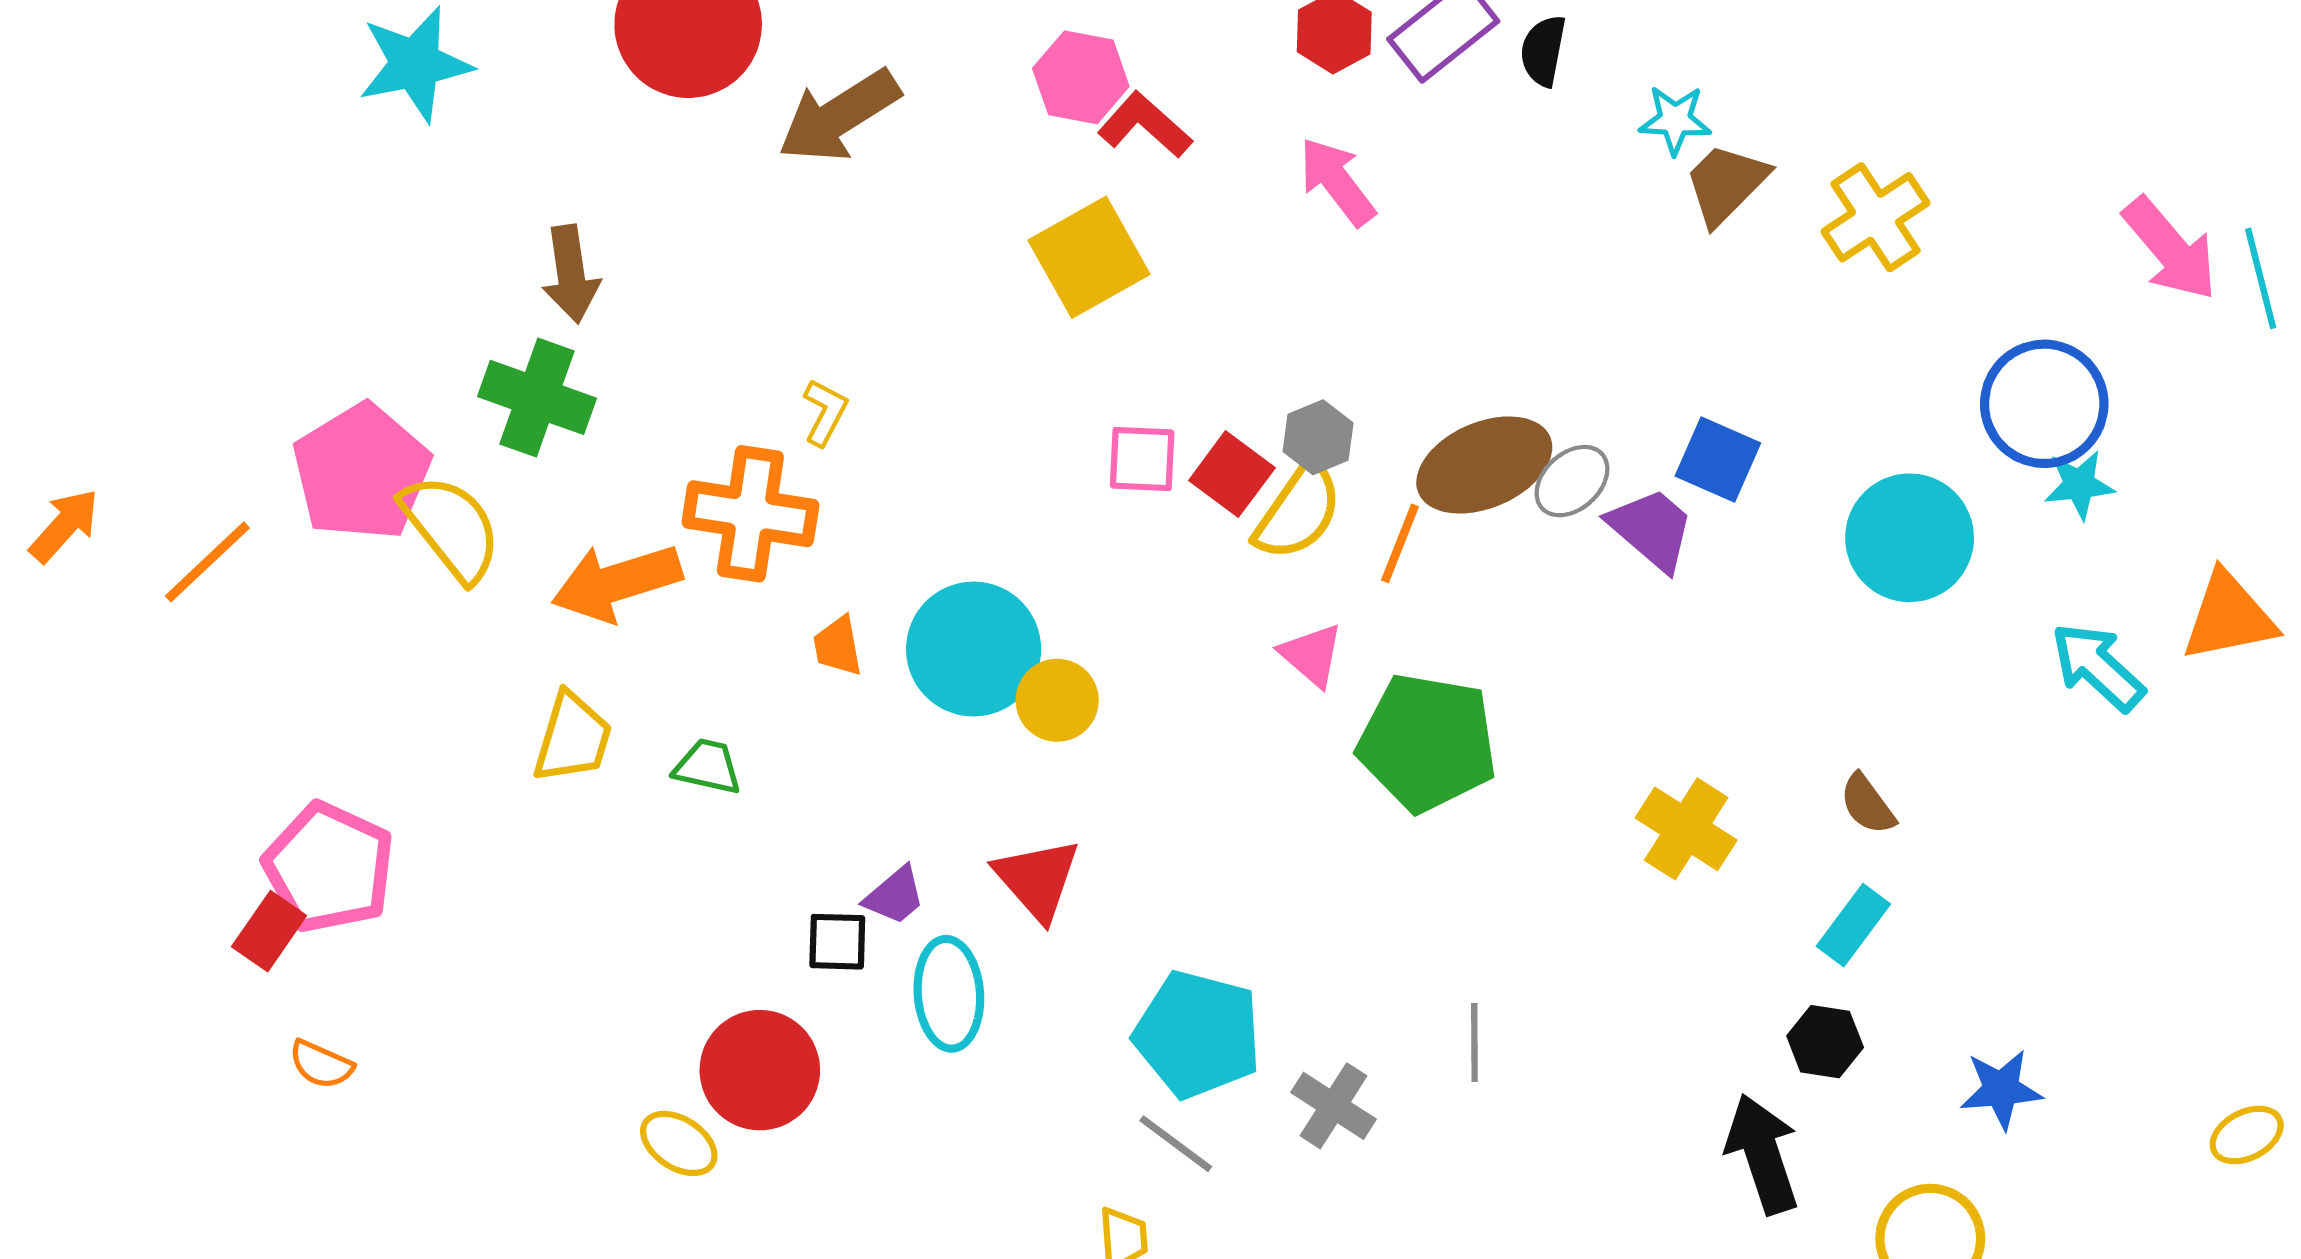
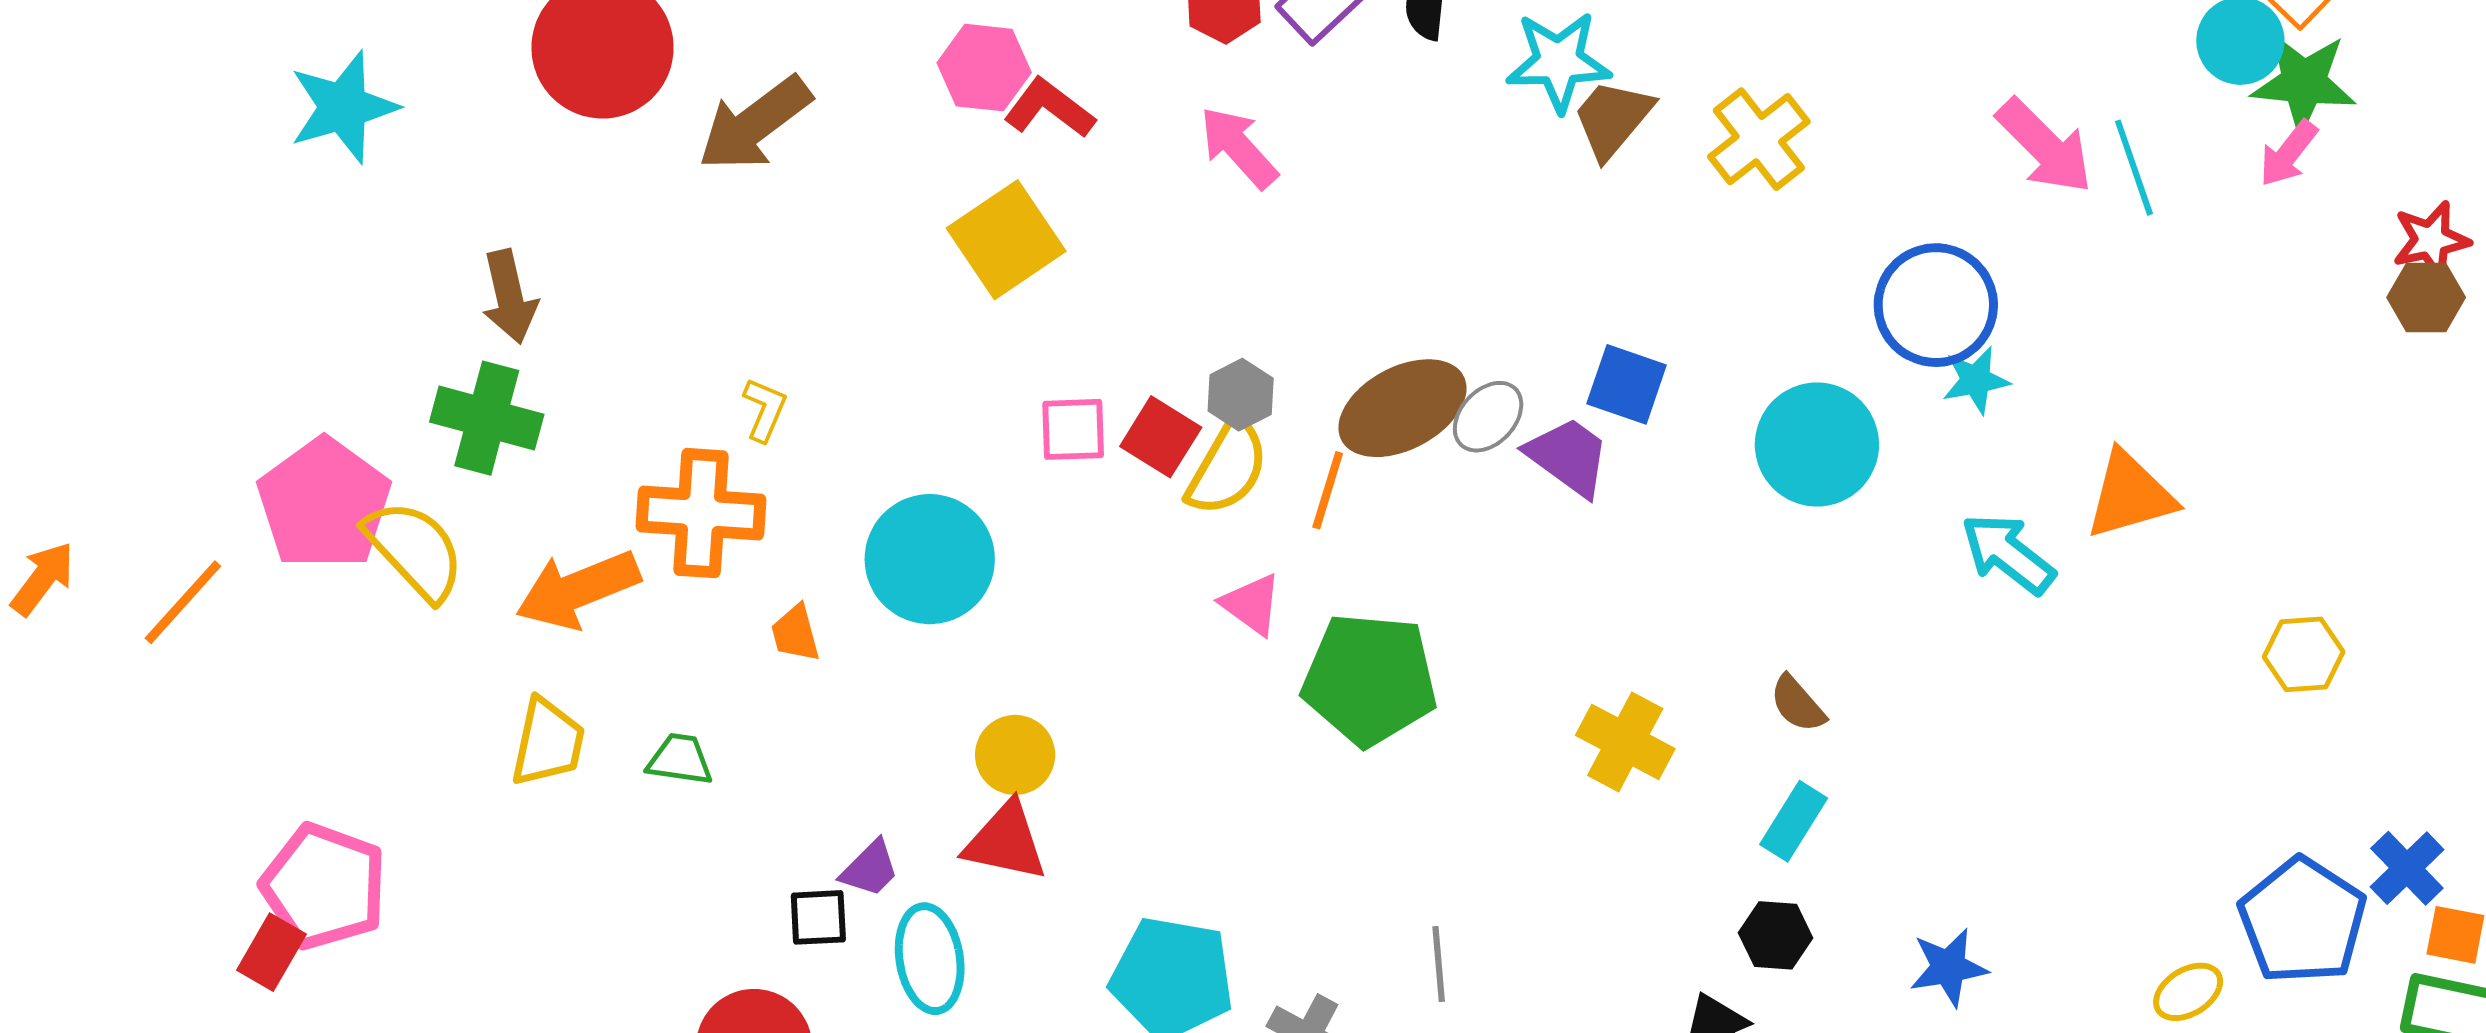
cyan star: (1675, 120) -> (1559, 62), size x1.5
cyan circle: (974, 649) -> (930, 559), moved
yellow circle: (1057, 700) -> (1015, 755), moved
red triangle: (1037, 879) -> (1006, 842), turned -32

